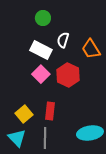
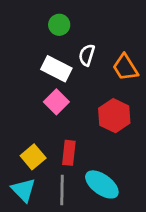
red hexagon: (68, 75) -> (114, 116), moved
cyan ellipse: (90, 133) -> (102, 184), moved, turned 45

